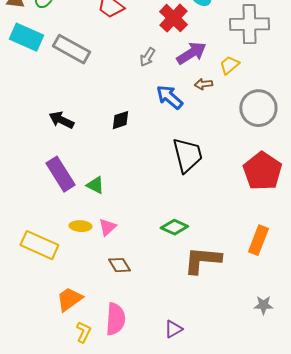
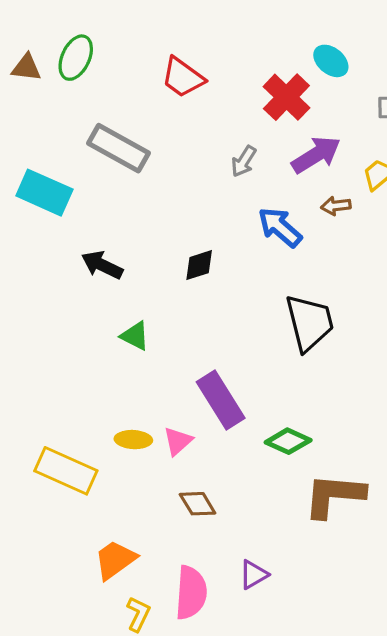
cyan rectangle: (26, 37) -> (44, 193), moved
purple rectangle: (60, 174) -> (221, 400), moved
green triangle: (95, 185) -> (135, 336), moved
purple triangle: (173, 329) -> (254, 575), moved

